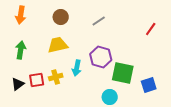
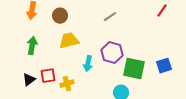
brown circle: (61, 17) -> (60, 16), moved
red line: (151, 29) -> (162, 11), moved
yellow cross: (56, 77) -> (67, 84), moved
blue square: (149, 85) -> (164, 66), moved

